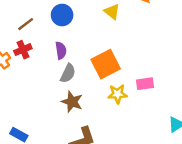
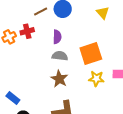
brown line: (26, 24) -> (41, 12), moved
gray semicircle: (68, 73) -> (60, 56), turned -119

